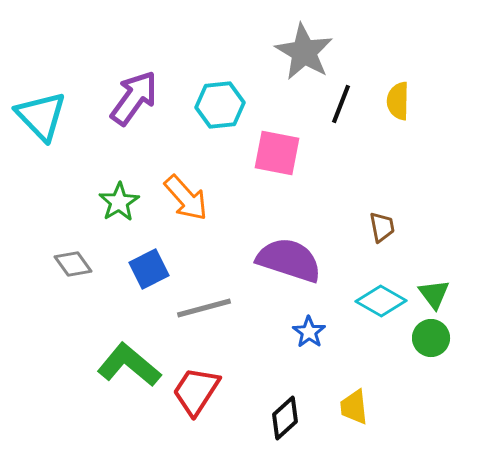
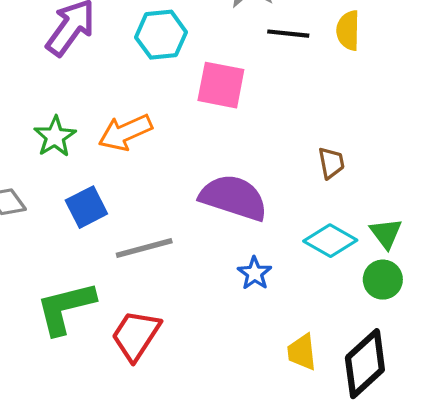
black line: (341, 104) -> (288, 34), turned 75
orange arrow: (186, 198) -> (125, 132), turned 108
green L-shape: (129, 365) -> (65, 308), turned -54
black diamond: (285, 418) -> (365, 364), moved, size x1.5

